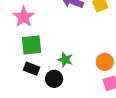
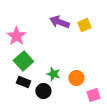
green square: (32, 45) -> (23, 61), turned -36
orange circle: (105, 62) -> (76, 78), moved

